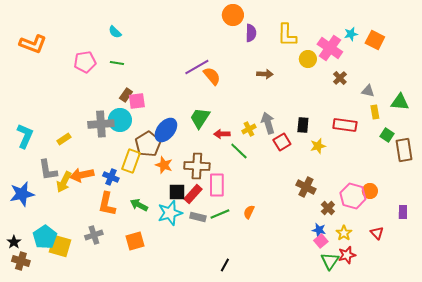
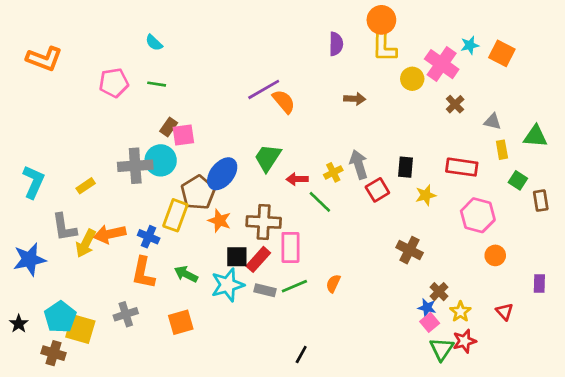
orange circle: (233, 15) -> (381, 20), moved
brown rectangle: (404, 150) -> (541, 201), size x0.7
pink hexagon: (353, 196) -> (478, 215), moved
brown cross: (328, 208) -> (439, 292), moved
brown cross: (21, 261) -> (54, 353), moved

